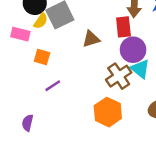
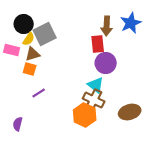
brown triangle: (91, 39) -> (33, 54), moved
cyan triangle: (140, 69) -> (96, 85), moved
brown cross: (119, 76) -> (94, 100), moved, turned -30

